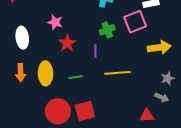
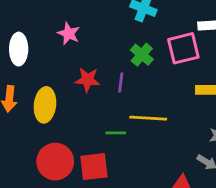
green cross: (107, 30) -> (142, 55), turned -35
red star: (67, 43) -> (88, 80), moved, turned 30
green line: (76, 77) -> (116, 133), moved

